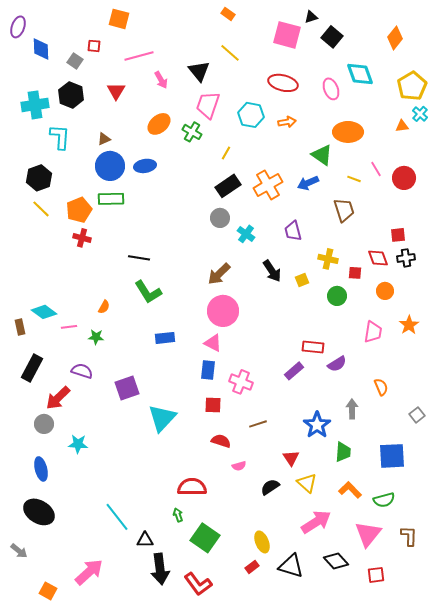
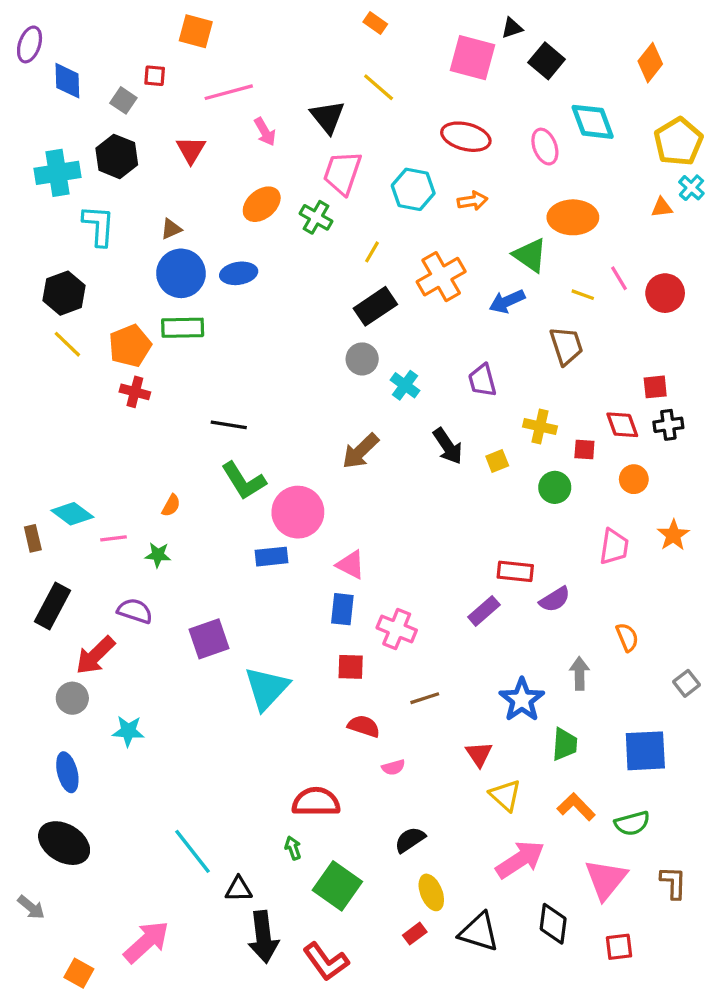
orange cross: (268, 185) -> (441, 277), moved
pink circle: (223, 311) -> (298, 512), moved
black semicircle: (270, 487) -> (410, 840), moved
black diamond: (336, 561) -> (553, 924), turned 50

